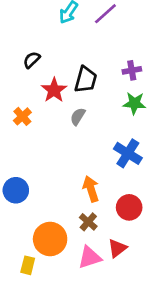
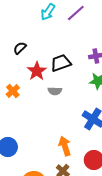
black trapezoid: (86, 80) -> (61, 63), turned -125
gray semicircle: (78, 116) -> (55, 91), turned -120

